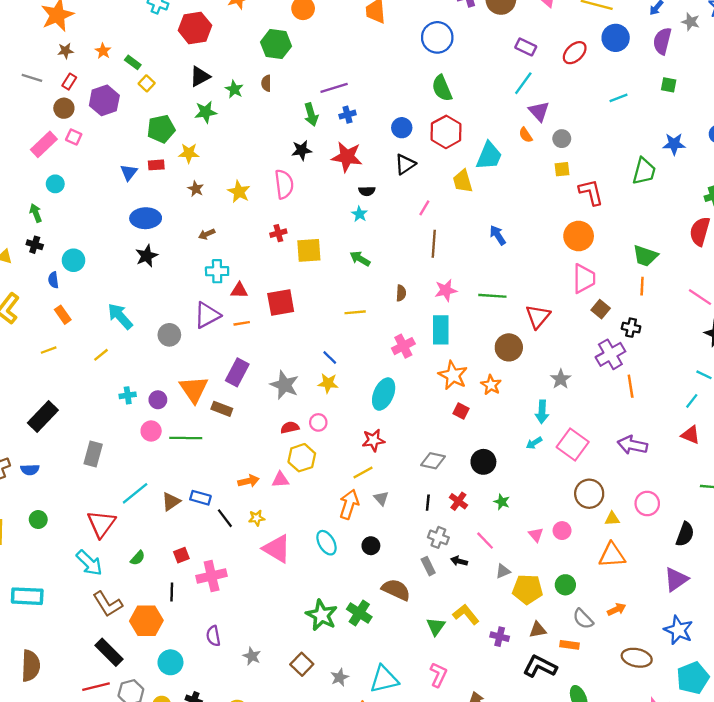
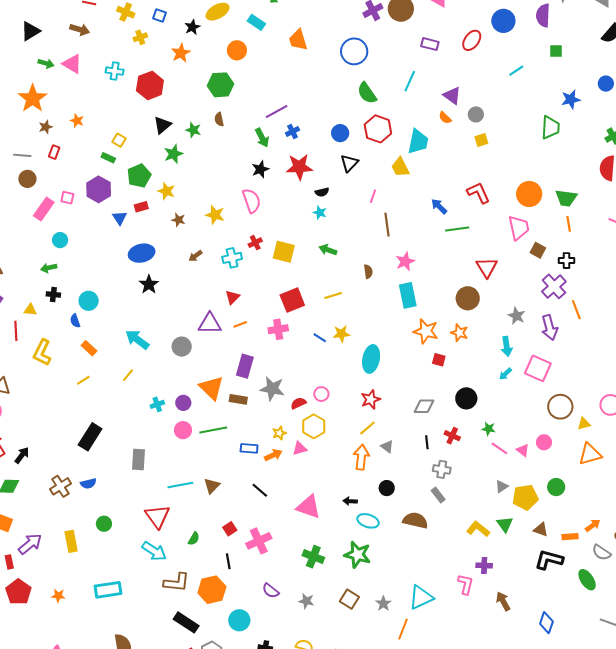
green rectangle: (133, 62) -> (108, 158), moved
cyan line: (523, 83) -> (410, 81), moved
purple hexagon: (104, 100) -> (99, 189), moved
brown circle: (64, 108) -> (27, 179), moved
yellow star: (189, 153) -> (166, 191), turned 30
red L-shape: (591, 192) -> (479, 193), moved
green arrow: (36, 213) -> (49, 268), turned -70
orange circle: (579, 236) -> (529, 194), moved
yellow square: (309, 250) -> (284, 252), turned 30
cyan cross: (217, 271) -> (232, 258), moved
red triangle: (239, 290) -> (232, 297), turned -35
green line: (492, 296) -> (457, 229), moved
red square: (281, 303) -> (292, 300), moved
purple triangle: (207, 315) -> (210, 324), turned 40
pink cross: (403, 346) -> (278, 329), moved, turned 30
yellow star: (328, 383) -> (341, 334), moved
gray star: (284, 385) -> (272, 389), moved
purple arrow: (632, 445) -> (549, 327), moved, turned -105
cyan line: (135, 493) -> (180, 485), turned 40
blue rectangle: (200, 498) -> (249, 448), moved
yellow star: (257, 518) -> (279, 433), moved
pink line: (485, 541) -> (499, 448), moved
cyan ellipse: (327, 543) -> (368, 521), moved, turned -30
black arrow: (459, 561) -> (350, 501), moved
brown L-shape: (108, 604) -> (177, 582), turned -40
orange arrow: (617, 609) -> (593, 525), moved
green cross: (359, 613) -> (313, 557), moved
gray semicircle: (583, 619) -> (601, 552), moved
green triangle: (436, 626) -> (505, 524), moved
brown triangle: (538, 630) -> (541, 530), turned 42
purple semicircle: (213, 636) -> (271, 591), turned -30
purple cross: (500, 637) -> (484, 566), moved

